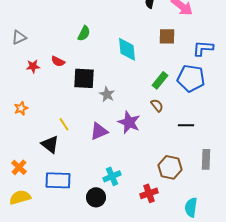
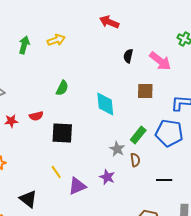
red semicircle: (58, 61) -> (36, 116), turned -40
gray star: (107, 94) -> (117, 149), moved
brown semicircle: (157, 105) -> (135, 160), turned 32
purple star: (129, 122) -> (107, 177), size x0.7
yellow line: (64, 124) -> (56, 172), moved

